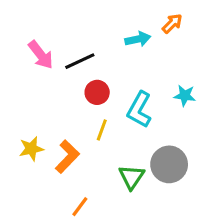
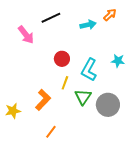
black line: (80, 61) -> (51, 18), moved
yellow star: (31, 149) -> (13, 111), moved
green triangle: (132, 177) -> (83, 97), moved

